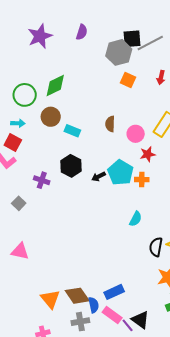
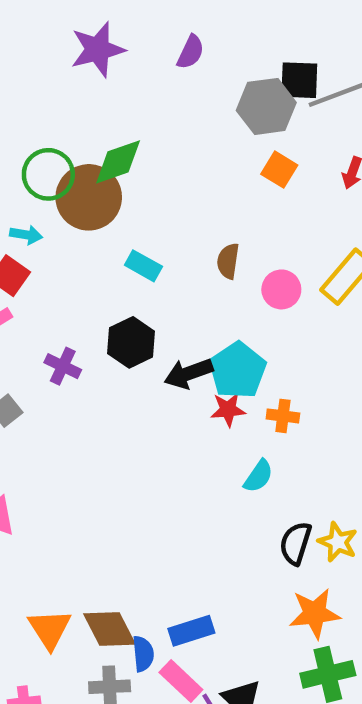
brown circle: (51, 117) -> (89, 197), moved, size x1.5
red star: (148, 154) -> (228, 410), moved
black arrow: (99, 177) -> (189, 373), size x1.5
orange cross: (142, 180) -> (283, 416), moved

